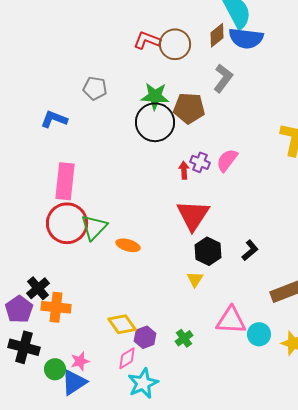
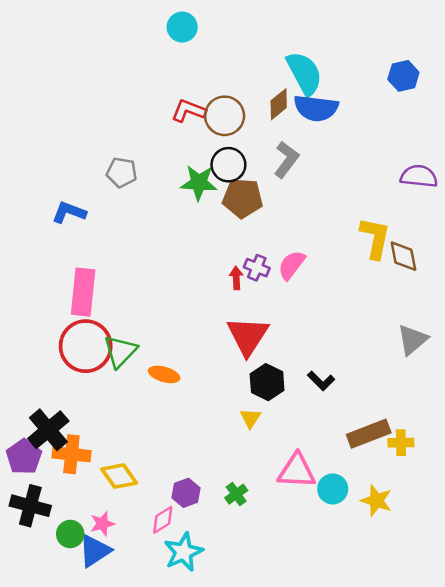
black circle: (155, 122) -> (228, 165), moved, size x0.7
black L-shape: (250, 250) -> (321, 381), turned 85
black cross: (38, 288) -> (48, 430), size x1.4
yellow diamond: (122, 324) -> (119, 476), moved

